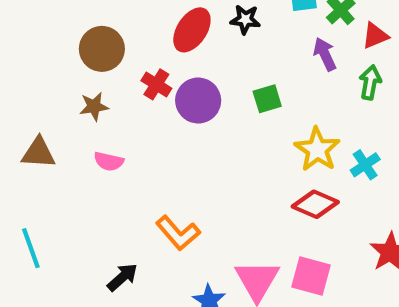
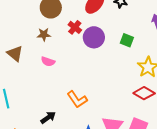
green square: (267, 99) -> (127, 40), turned 32
brown triangle: (39, 153) -> (15, 54), turned 30

